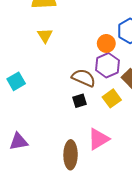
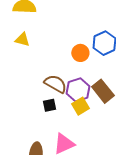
yellow triangle: (45, 35) -> (22, 40), turned -49
purple hexagon: (107, 65) -> (78, 90), moved

